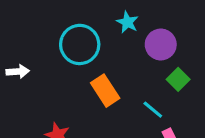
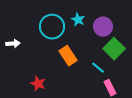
cyan star: (127, 22) -> (78, 20), moved
green square: (178, 79) -> (114, 49), size x1.5

